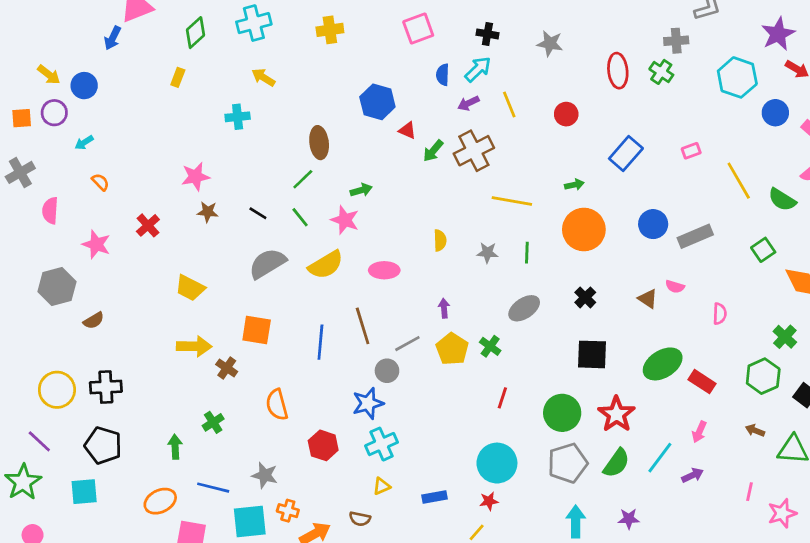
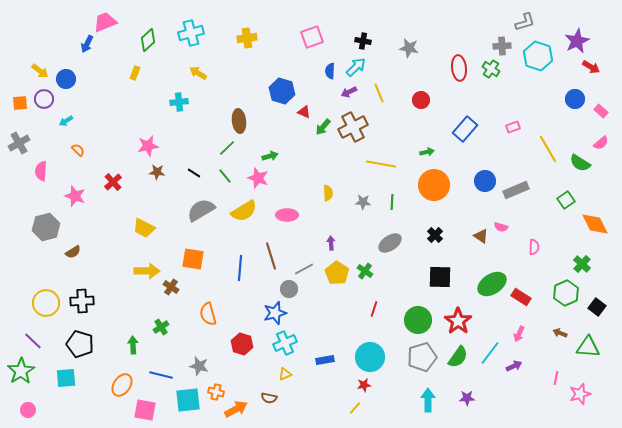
cyan hexagon: (737, 77) -> (538, 56), moved
blue rectangle: (434, 497) -> (325, 360), moved
orange ellipse: (160, 501) -> (122, 385), turned -30

